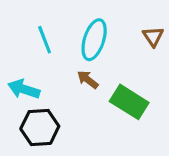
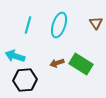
cyan line: (45, 40) -> (28, 25), turned 36
brown arrow: (88, 80) -> (57, 63), moved, turned -56

